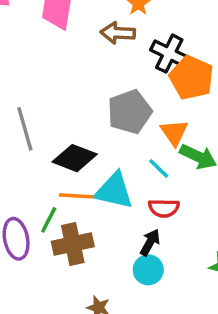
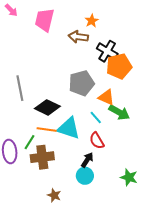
orange pentagon: (191, 78) -> (119, 66), turned 30
orange triangle: (174, 133) -> (106, 97), turned -36
red semicircle: (164, 208) -> (97, 141), turned 54

